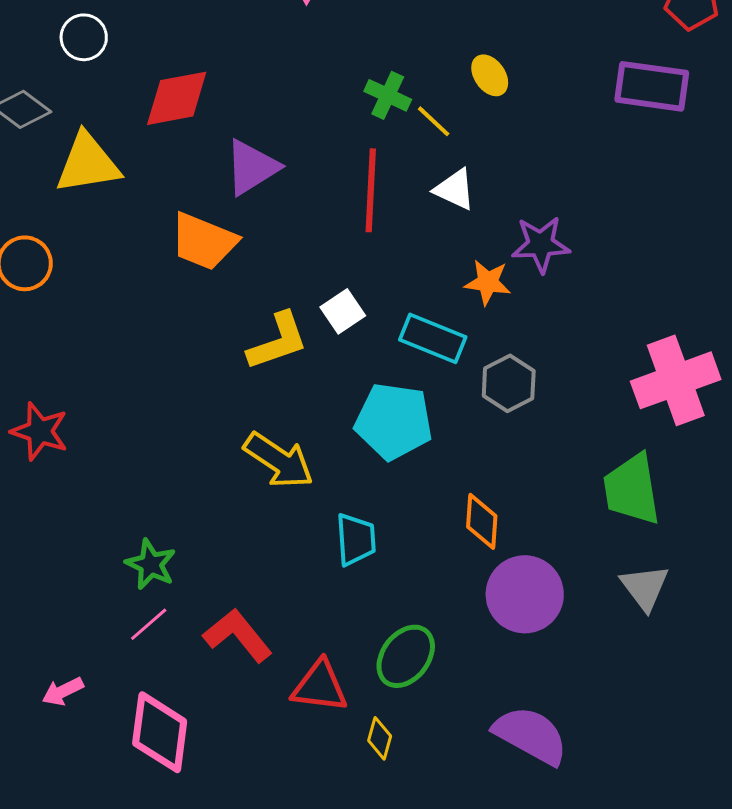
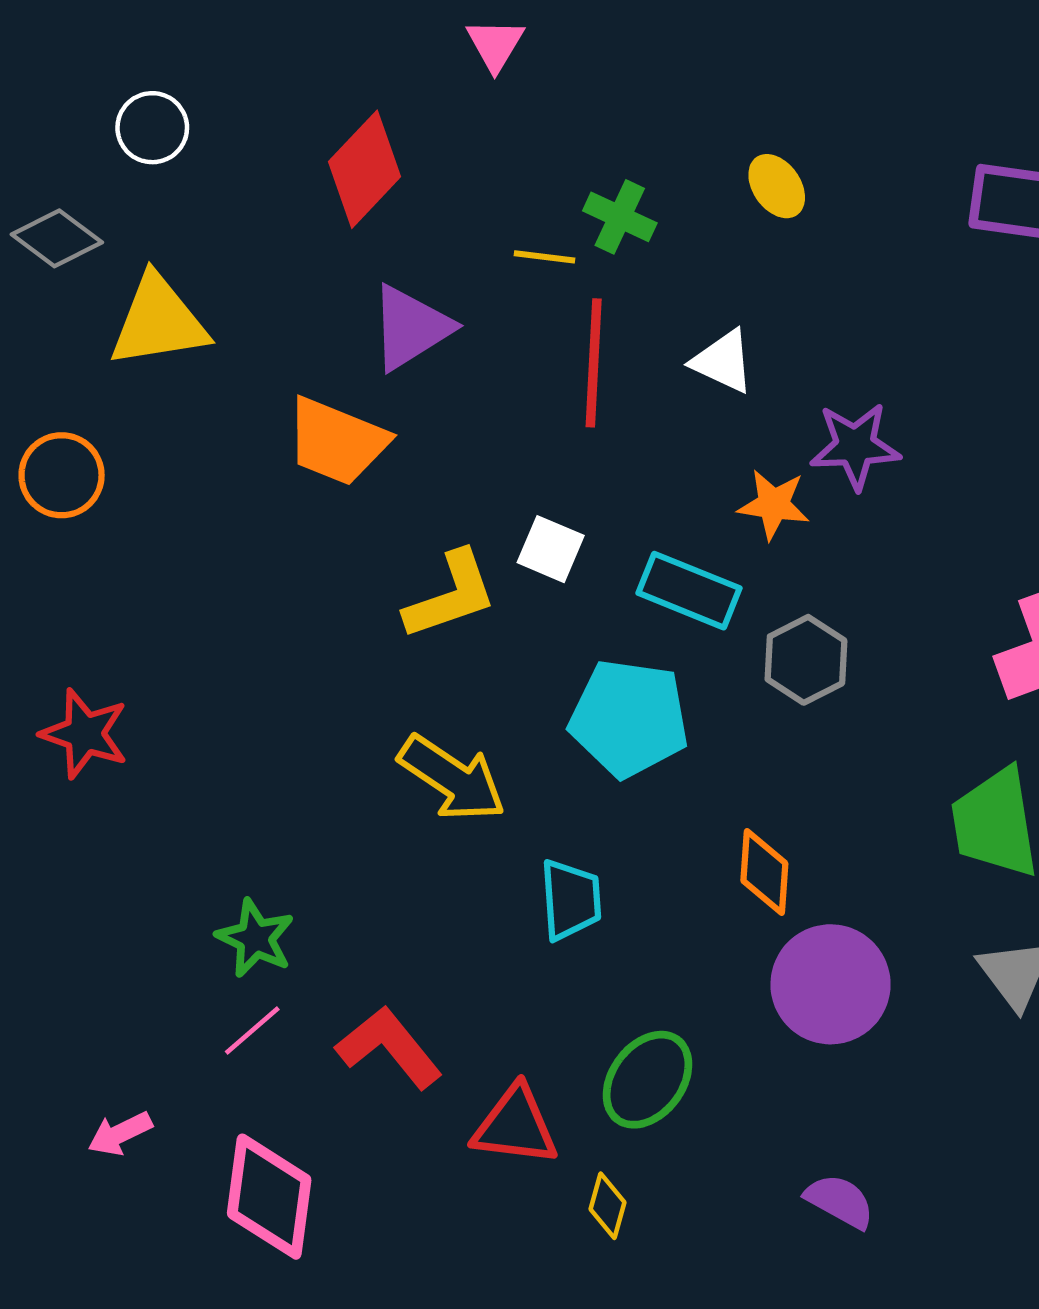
red diamond: (177, 98) -> (365, 169), moved, turned -36
yellow line: (434, 121) -> (544, 257), moved, turned -36
white square: (343, 311) -> (551, 549), turned -33
purple semicircle: (531, 735) -> (840, 1201), size x0.6

